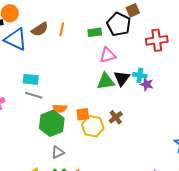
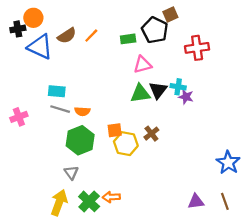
orange line: (62, 29) -> (91, 36), turned 32
orange semicircle: (60, 108) -> (82, 111), moved
gray triangle: (58, 152) -> (71, 173), moved, turned -40

